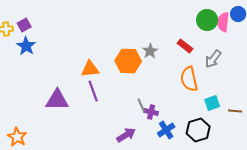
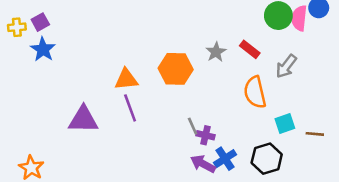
gray star: (150, 51) -> (216, 52), moved
purple arrow: (126, 135) -> (203, 164), moved, turned -120

